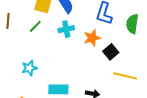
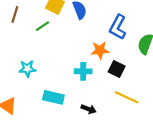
cyan cross: (66, 29) -> (83, 71), moved
black square: (111, 52) -> (117, 69), turned -35

